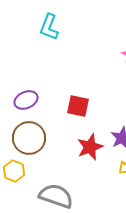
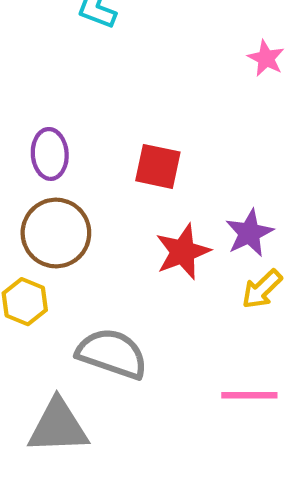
purple ellipse: (26, 100) -> (50, 154), turned -70

